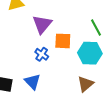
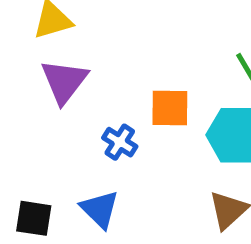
purple triangle: (42, 24) -> (64, 81), moved

